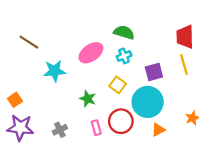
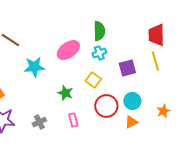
green semicircle: (124, 32) -> (99, 31), turned 72
cyan circle: (148, 102) -> (132, 101), moved, size x0.6
red circle: (121, 121) -> (106, 106), moved

